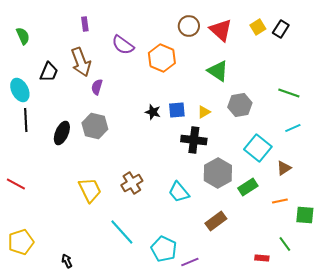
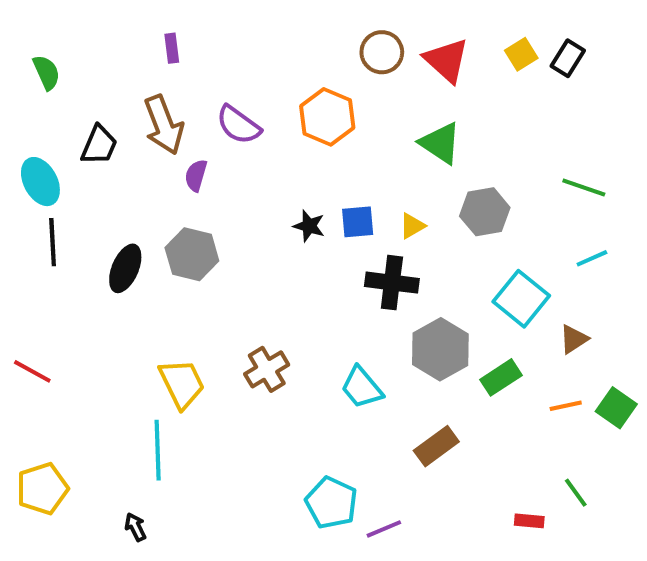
purple semicircle: (123, 45) -> (238, 125), moved
green square: (305, 215) -> (616, 408), moved, turned 30
cyan line: (122, 232) -> (158, 450), moved, turned 40

